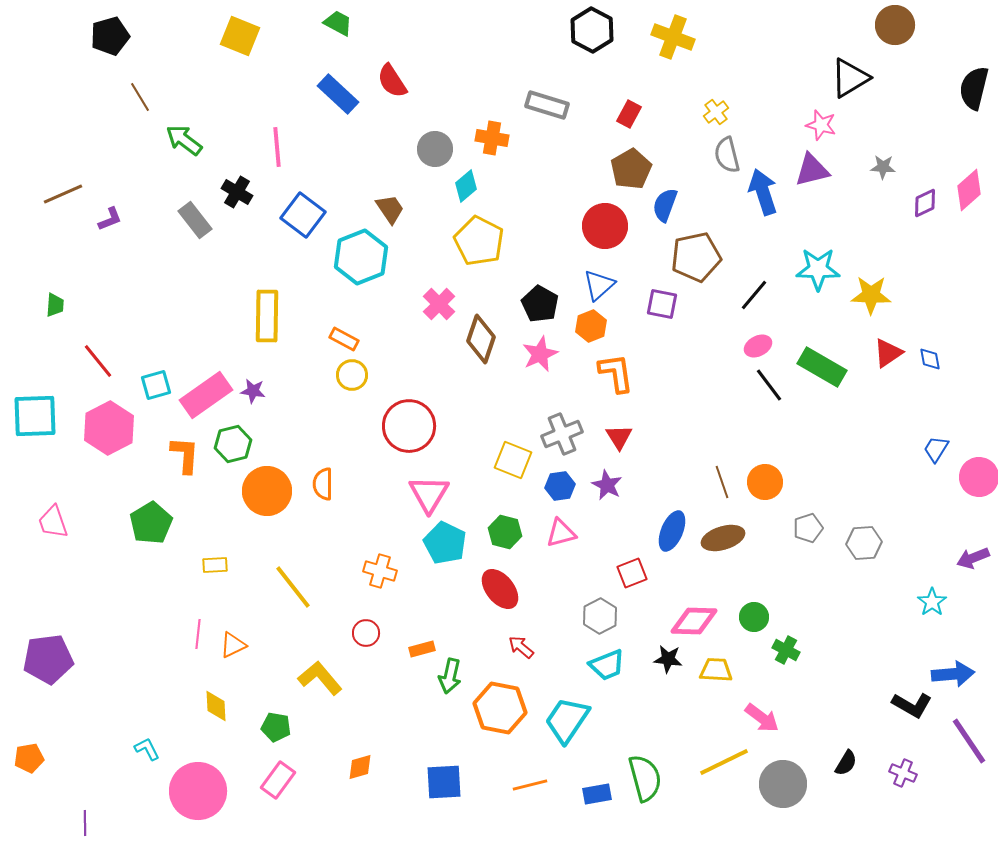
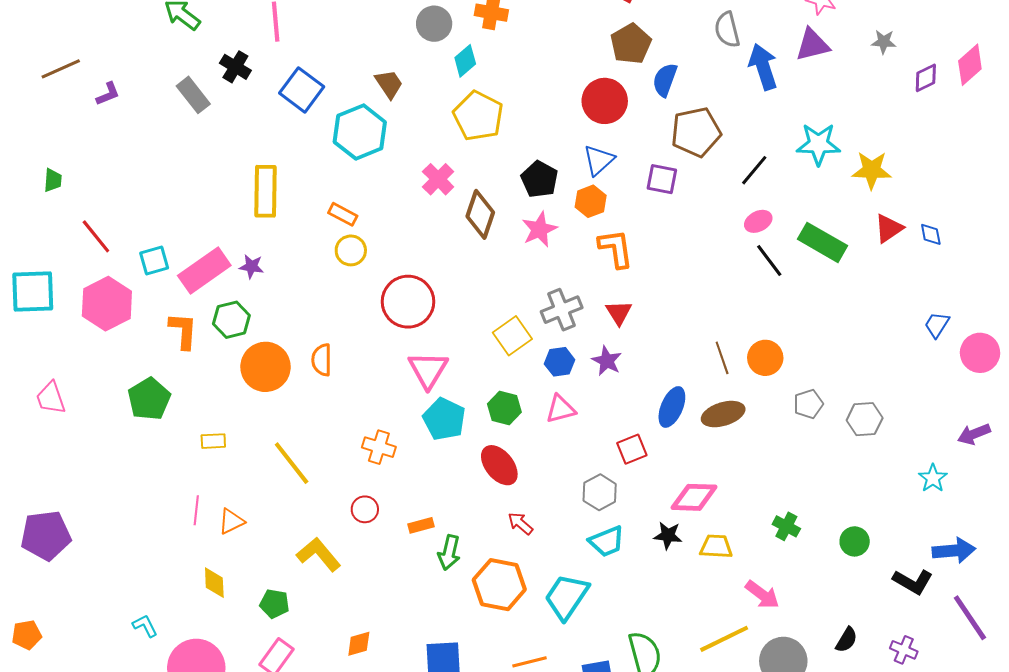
yellow square: (513, 460) -> (512, 336), turned 33
green circle: (754, 617) -> (855, 541), moved

